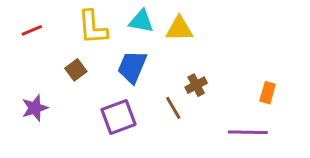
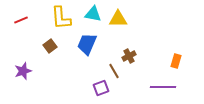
purple square: (119, 117) -> (101, 88), moved, size x0.7

